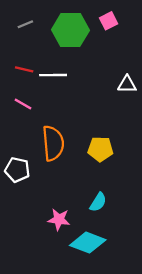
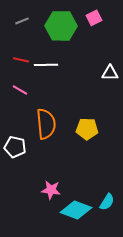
cyan semicircle: (98, 202) -> (107, 202), moved

